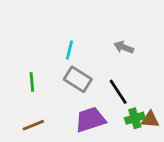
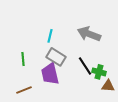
gray arrow: (124, 47) -> (89, 34), size x1.6
green cross: (135, 118) -> (99, 72), moved, turned 32
purple trapezoid: (90, 120) -> (50, 74), moved, turned -85

